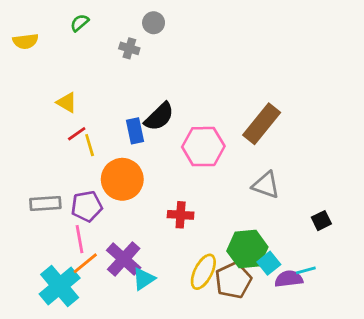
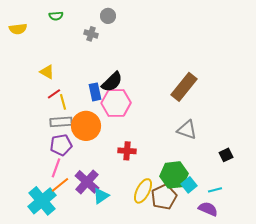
green semicircle: (80, 23) -> (56, 16), turned -144
pink hexagon: (203, 147) -> (116, 103), moved
gray rectangle: (45, 203) -> (61, 122), moved
pink line: (80, 239) -> (56, 168), turned 30
purple semicircle: (289, 279) -> (208, 209), moved, turned 30

